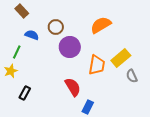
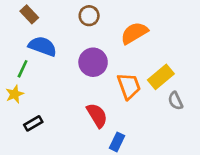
brown circle: (56, 27) -> (89, 16), moved
blue semicircle: (32, 35) -> (43, 46), size x1.5
orange trapezoid: (97, 65) -> (129, 86), turned -30
black rectangle: (25, 93) -> (33, 123), turned 32

